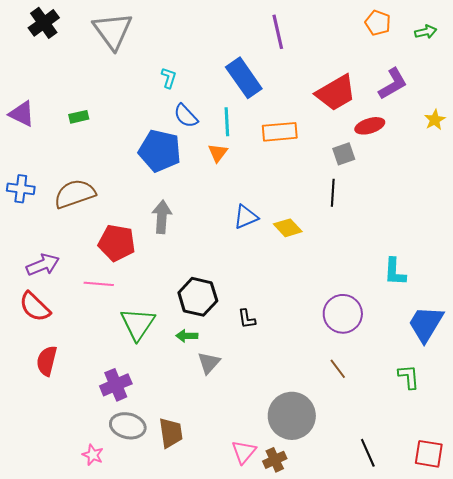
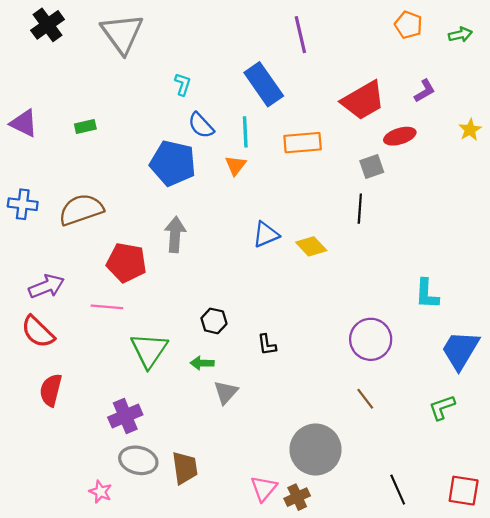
purple L-shape: (393, 84) -> (425, 91), size x0.7
black hexagon: (198, 297) -> (214, 321), size x0.6
green L-shape: (409, 377) -> (442, 407), turned -104

